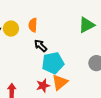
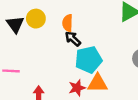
orange semicircle: (33, 25) -> (68, 23), moved
orange triangle: (60, 82) -> (98, 83), turned 42

